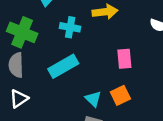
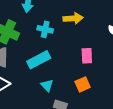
cyan triangle: (93, 99) -> (47, 85), moved

